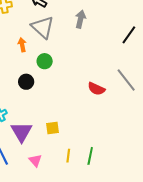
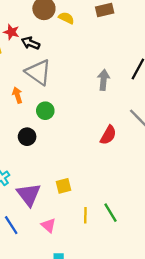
gray arrow: (80, 19) -> (103, 80), moved
red semicircle: (96, 89) -> (108, 135), turned -78
green line: (90, 156) -> (111, 213), turned -36

